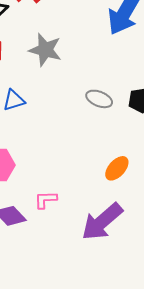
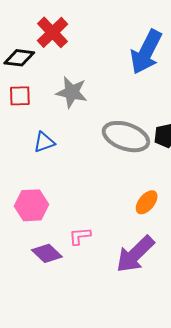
gray ellipse: (99, 99) -> (126, 137), size x1.8

